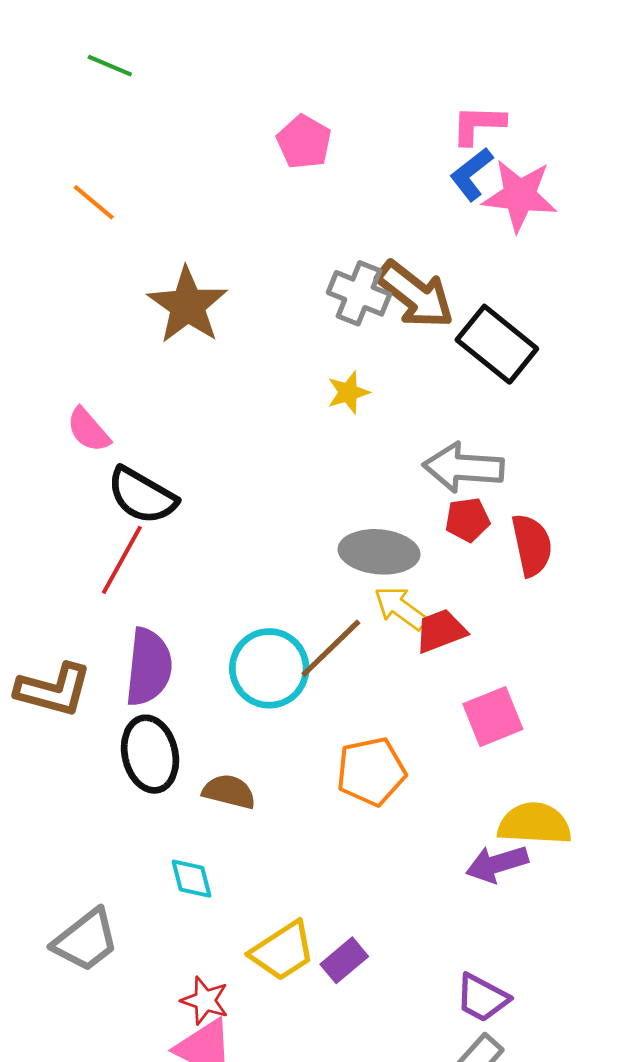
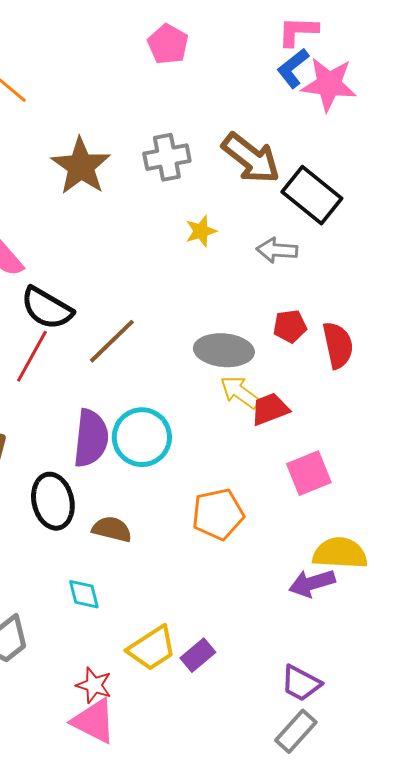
gray cross: (359, 293) -> (167, 157), moved, turned -33
gray arrow: (463, 467) -> (277, 250), moved, size x0.7
brown line: (331, 648) -> (112, 341), moved
purple semicircle: (149, 667) -> (91, 438), moved

